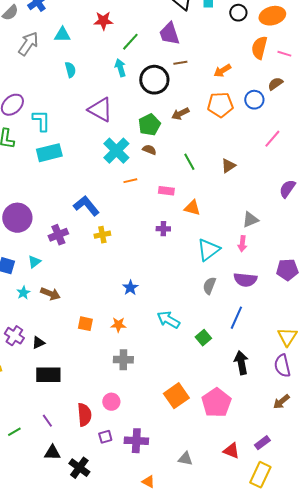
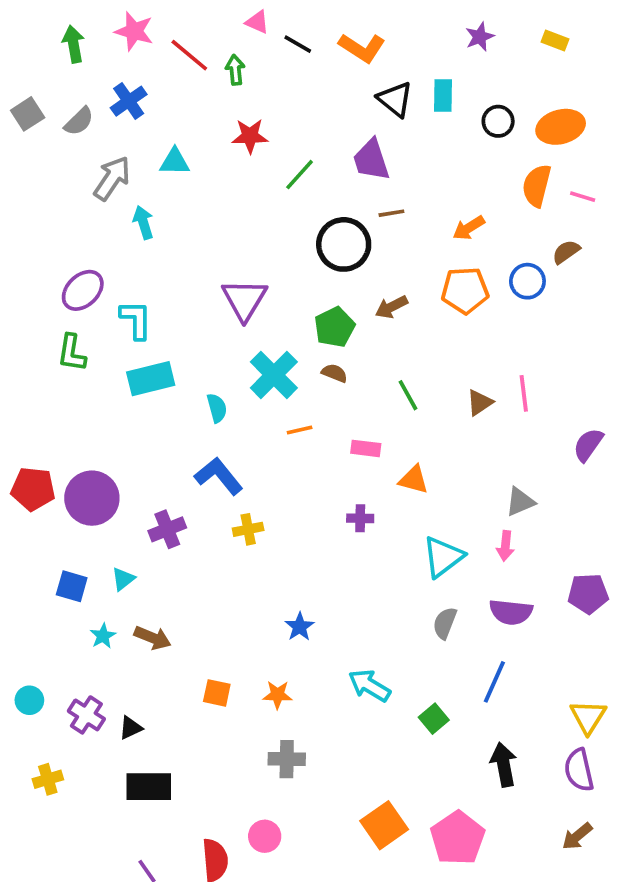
cyan arrow: (120, 68) -> (143, 222), moved
cyan semicircle: (70, 70) -> (217, 408), moved
purple triangle: (100, 110) -> (244, 300), turned 32
pink line: (272, 139) -> (524, 393), moved, turned -48

